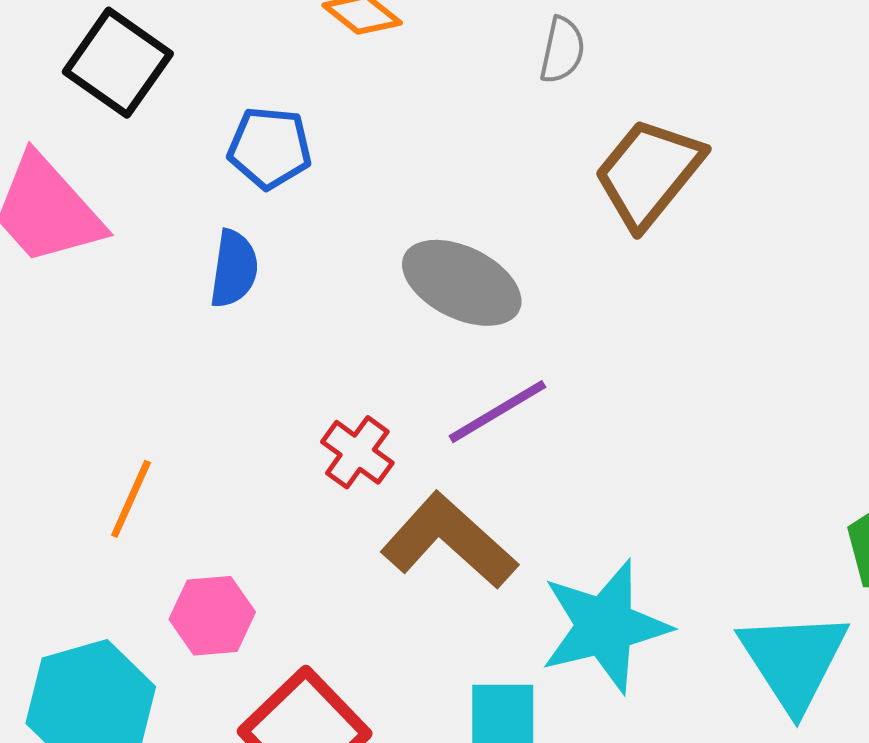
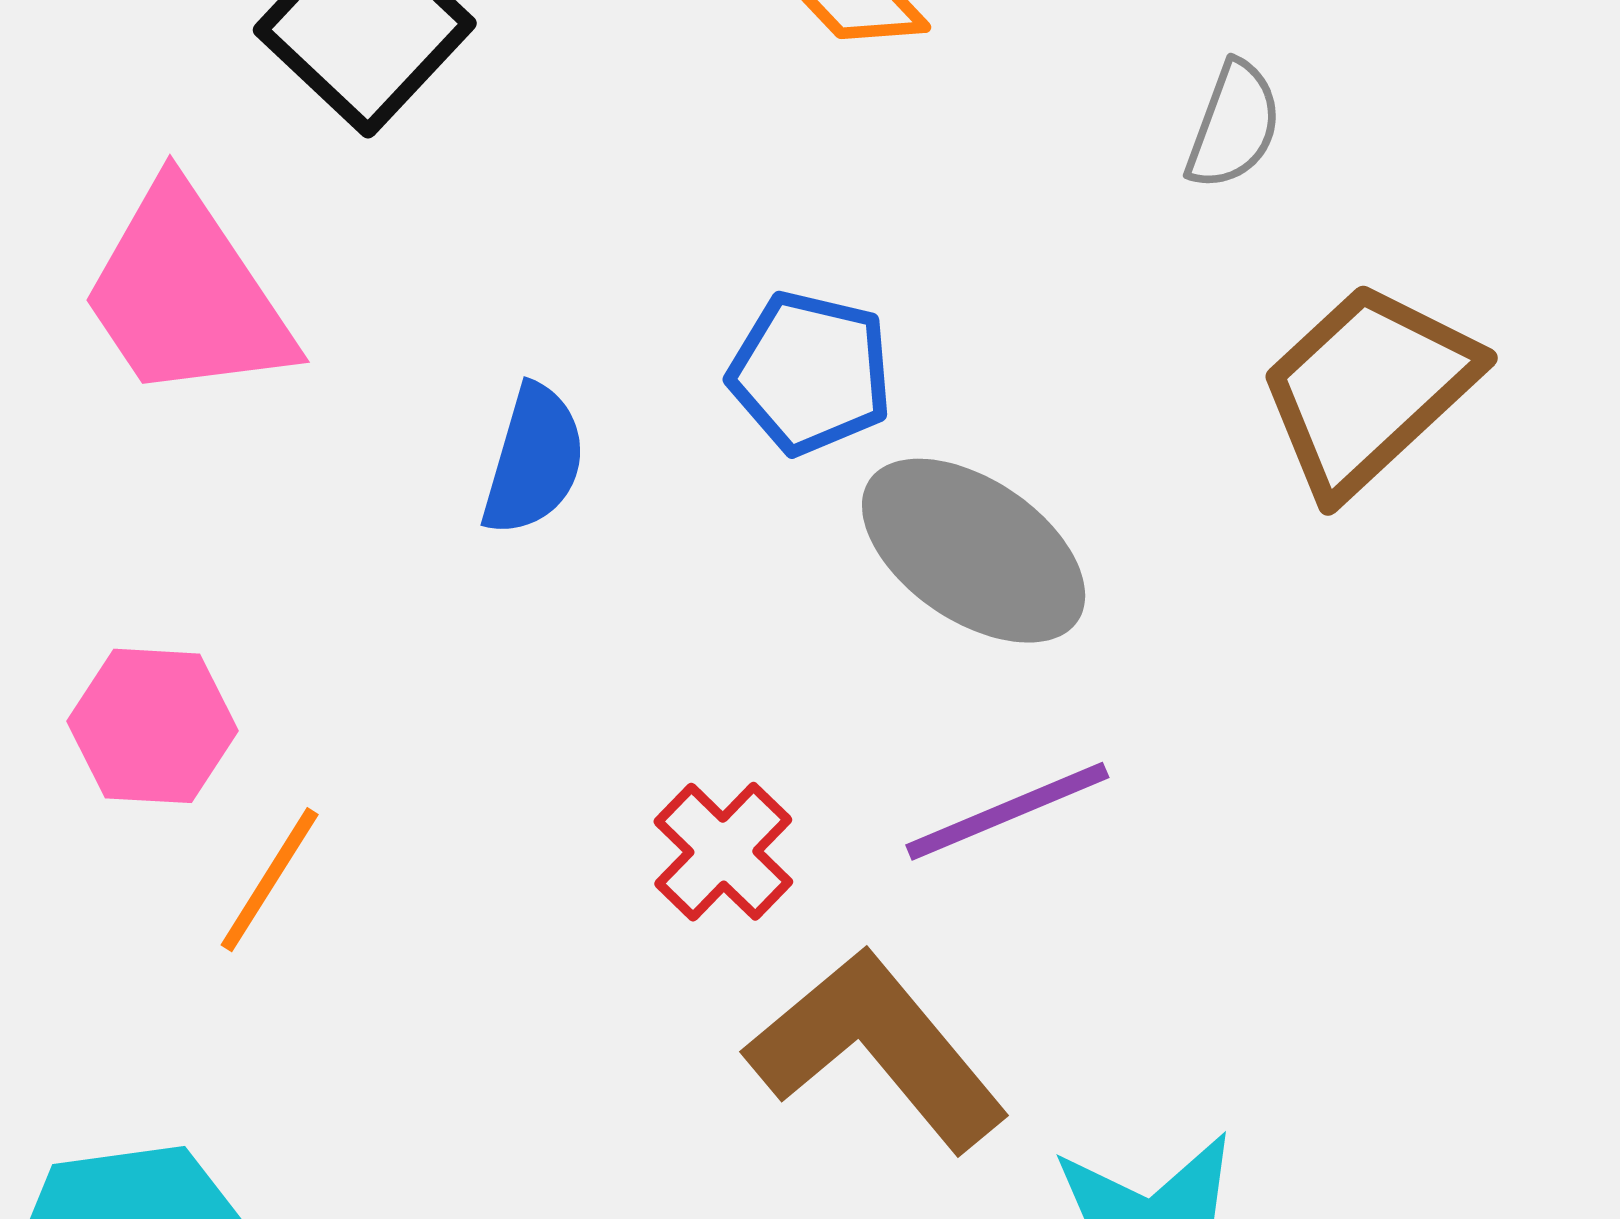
blue pentagon: (270, 148) -> (811, 373), moved
pink hexagon: (212, 616) -> (153, 726), moved

